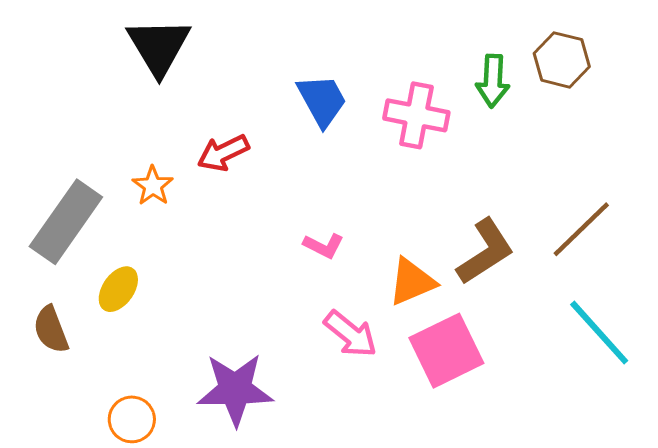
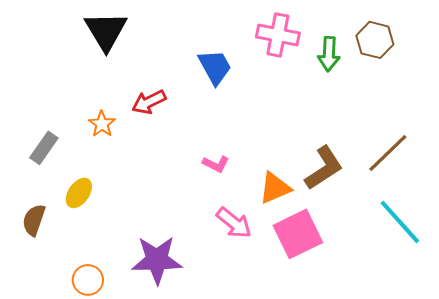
pink cross: (416, 115) -> (278, 35), moved
gray rectangle: (66, 222) -> (44, 148), size x0.6
brown semicircle: (51, 330) -> (34, 220), turned 40

